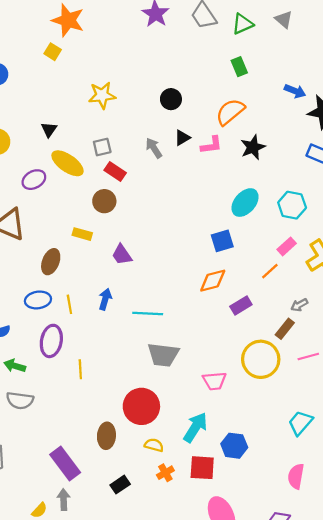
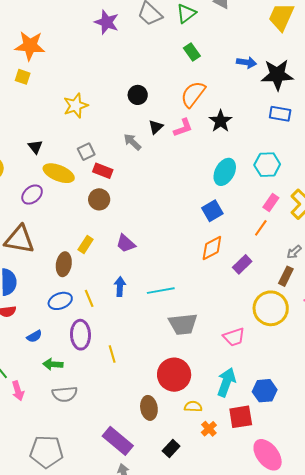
yellow rectangle: (82, 234) -> (86, 244), moved, turned -60

